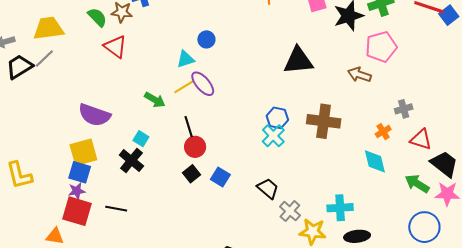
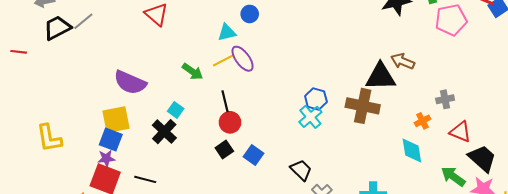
pink pentagon: (381, 47) -> (451, 20), moved
black triangle: (298, 61) -> (380, 77), moved

